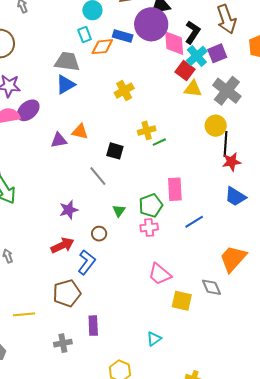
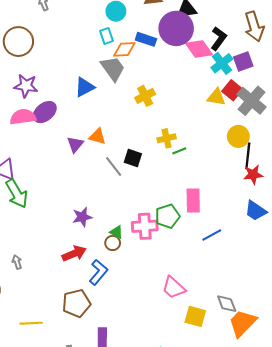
pink diamond: (174, 43) -> (199, 49), turned -32
gray trapezoid: (67, 62) -> (113, 69), moved, turned 44
red square: (185, 71) -> (232, 90), moved
purple triangle: (59, 140) -> (75, 144), turned -42
gray line: (98, 176) -> (114, 166), moved
green triangle: (119, 211) -> (117, 232), moved, turned -40
pink cross: (149, 227) -> (145, 226), moved, size x1.4
orange trapezoid: (233, 259) -> (242, 323), moved

